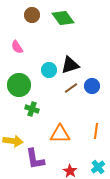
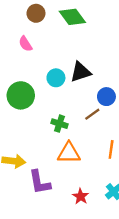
pink semicircle: (17, 47) -> (25, 44), moved
brown line: (71, 88) -> (92, 114), moved
green cross: (32, 109) -> (59, 124), moved

